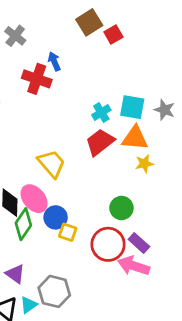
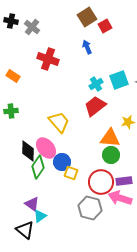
blue arrow: (54, 61) -> (87, 47), moved
cyan square: (132, 107) -> (119, 80), turned -30
orange triangle: (135, 138) -> (110, 138), moved
purple rectangle: (139, 243) -> (124, 181), turned -49
gray hexagon: (54, 291) -> (90, 208), moved
cyan triangle: (29, 305) -> (40, 216), moved

